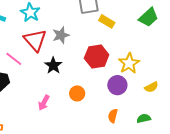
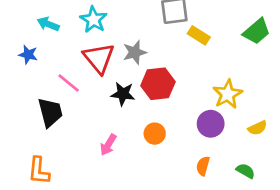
red hexagon: (97, 57) -> (158, 84), moved
black star: (53, 66) -> (123, 94), turned -30
green semicircle: (144, 118) -> (246, 171), turned 40

